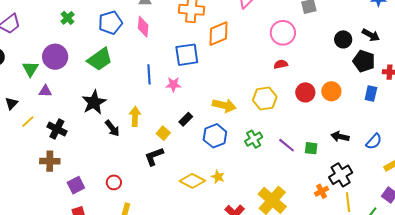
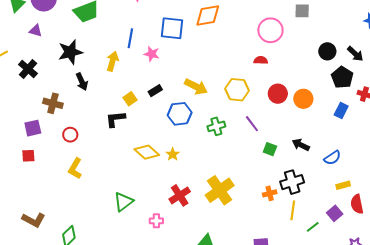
purple triangle: (45, 91) -> (36, 31), moved
yellow arrow: (135, 116) -> (113, 61), moved
purple line: (287, 145) -> (252, 124), moved
brown cross: (50, 161) -> (53, 103), moved

